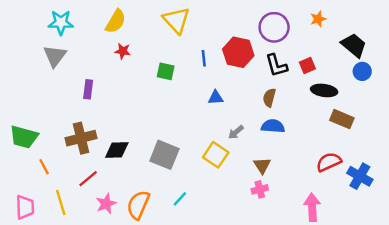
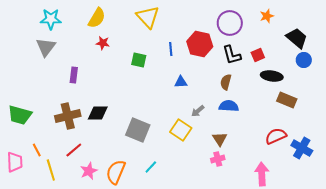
black diamond: (117, 150) -> (98, 113), moved
orange line: (44, 167) -> (37, 150), moved
pink trapezoid: (25, 207) -> (15, 162), moved

